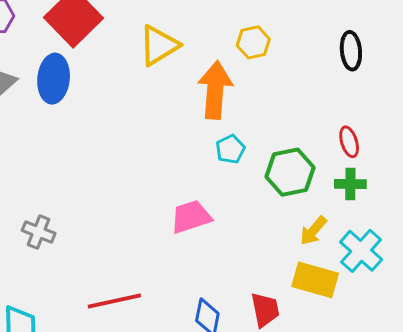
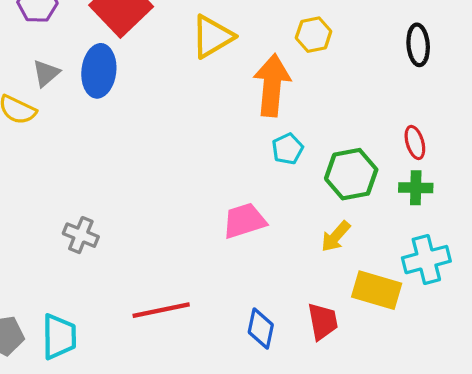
yellow arrow: (313, 231) -> (336, 236), moved
cyan cross: (361, 251) -> (426, 260), turned 33

